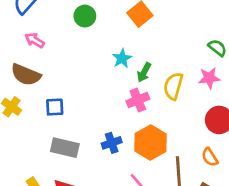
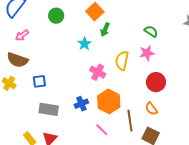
pink arrow: (35, 40) -> (22, 35), turned -64
green arrow: (144, 72) -> (105, 30), moved
pink cross: (138, 100) -> (98, 72), turned -35

